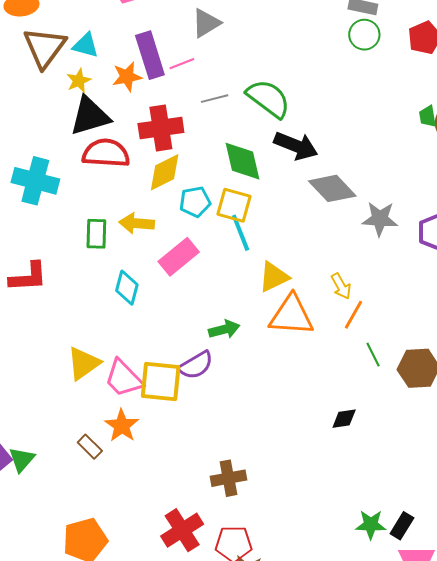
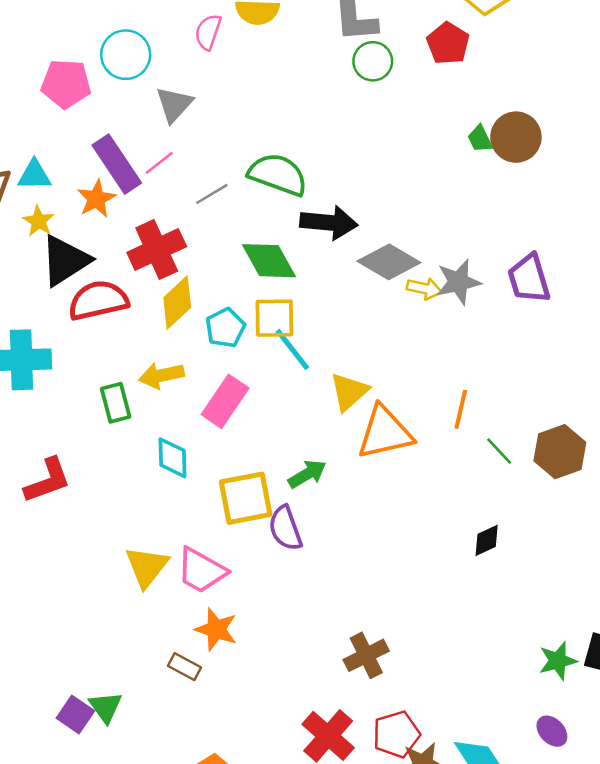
yellow arrow: (341, 286) -> (424, 289), moved, turned -32
purple semicircle: (196, 365) -> (285, 528), turned 117
yellow square: (161, 382) -> (246, 498), moved

